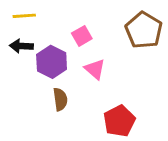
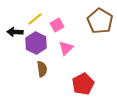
yellow line: (24, 16) -> (35, 19), moved, turned -35
pink triangle: (95, 69) -> (66, 48), turned 35

